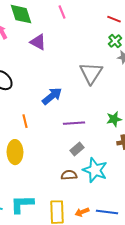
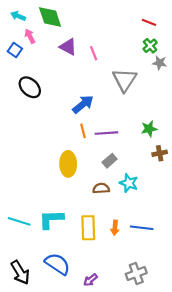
pink line: (62, 12) -> (94, 53), moved
orange line: (25, 121) -> (83, 131), moved
yellow ellipse: (15, 152) -> (68, 164), moved
cyan star: (95, 170) -> (129, 183), size x0.7
orange arrow: (82, 212) -> (115, 228), turned -64

